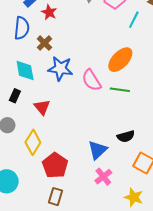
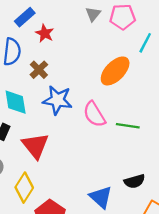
orange ellipse: (120, 60) -> (115, 71), moved
red triangle: (42, 107) -> (35, 146), size x1.4
blue triangle: (98, 150) -> (101, 197), turned -35

